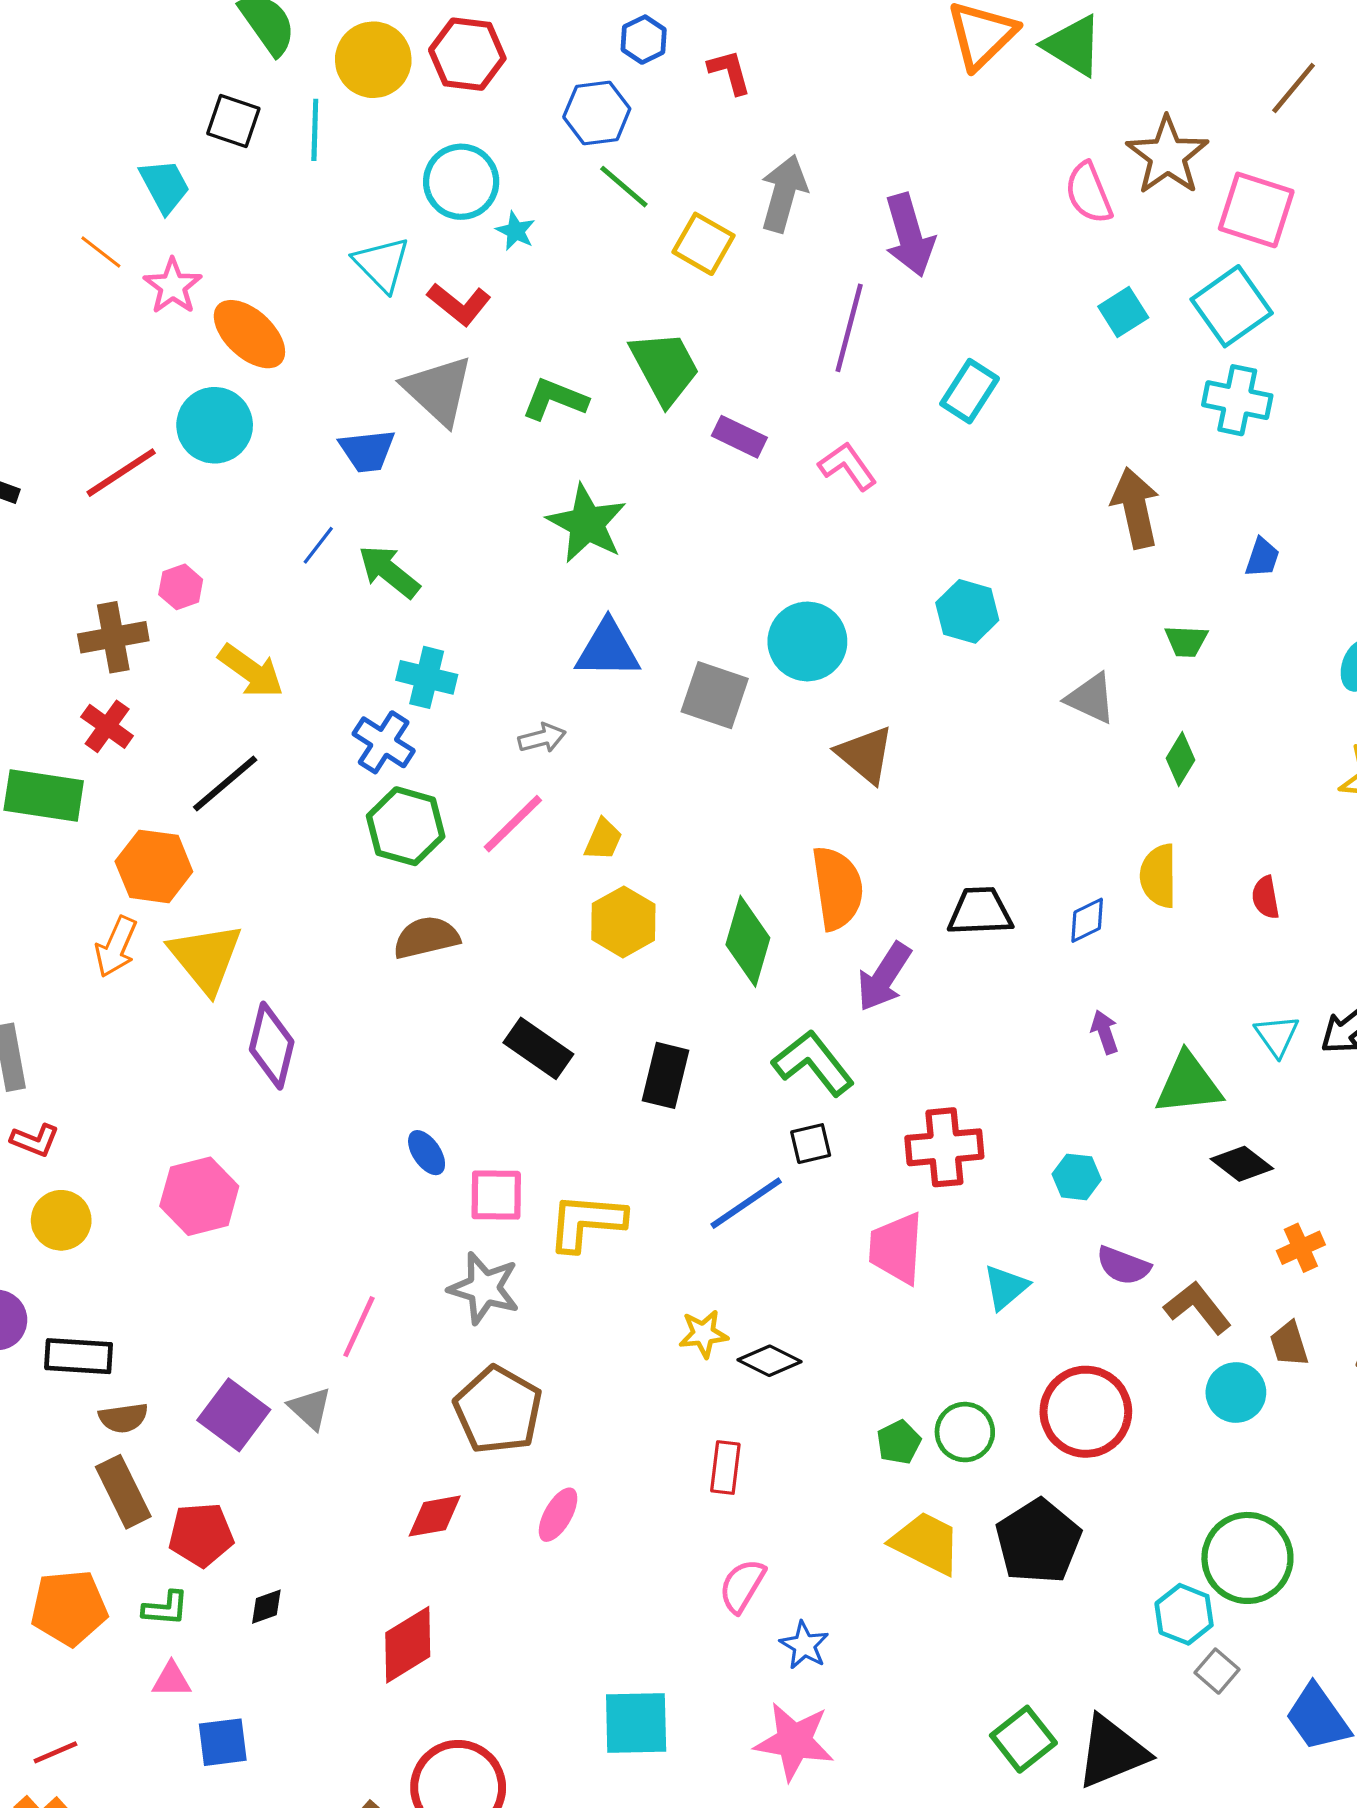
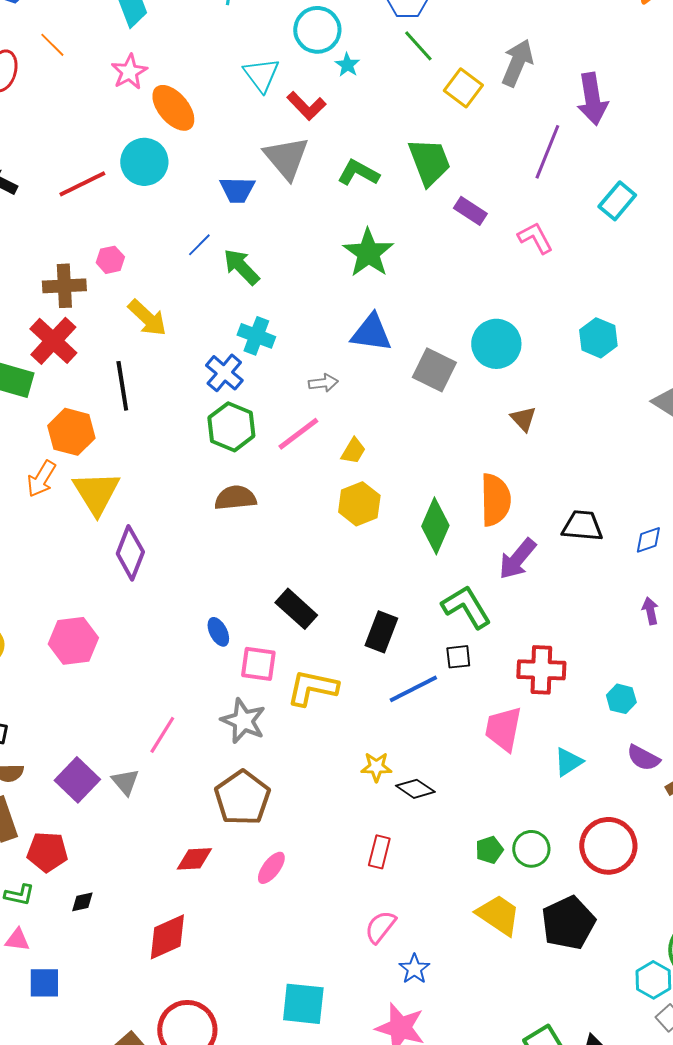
orange line: (101, 252) -> (52, 45), moved
red cross: (107, 726) -> (53, 341), size x1.5
brown triangle: (865, 754) -> (523, 419), size x0.7
black line: (225, 783) -> (122, 386), turned -66
black rectangle: (538, 1048) -> (296, 609), moved
black rectangle: (666, 1075) -> (381, 632), moved

